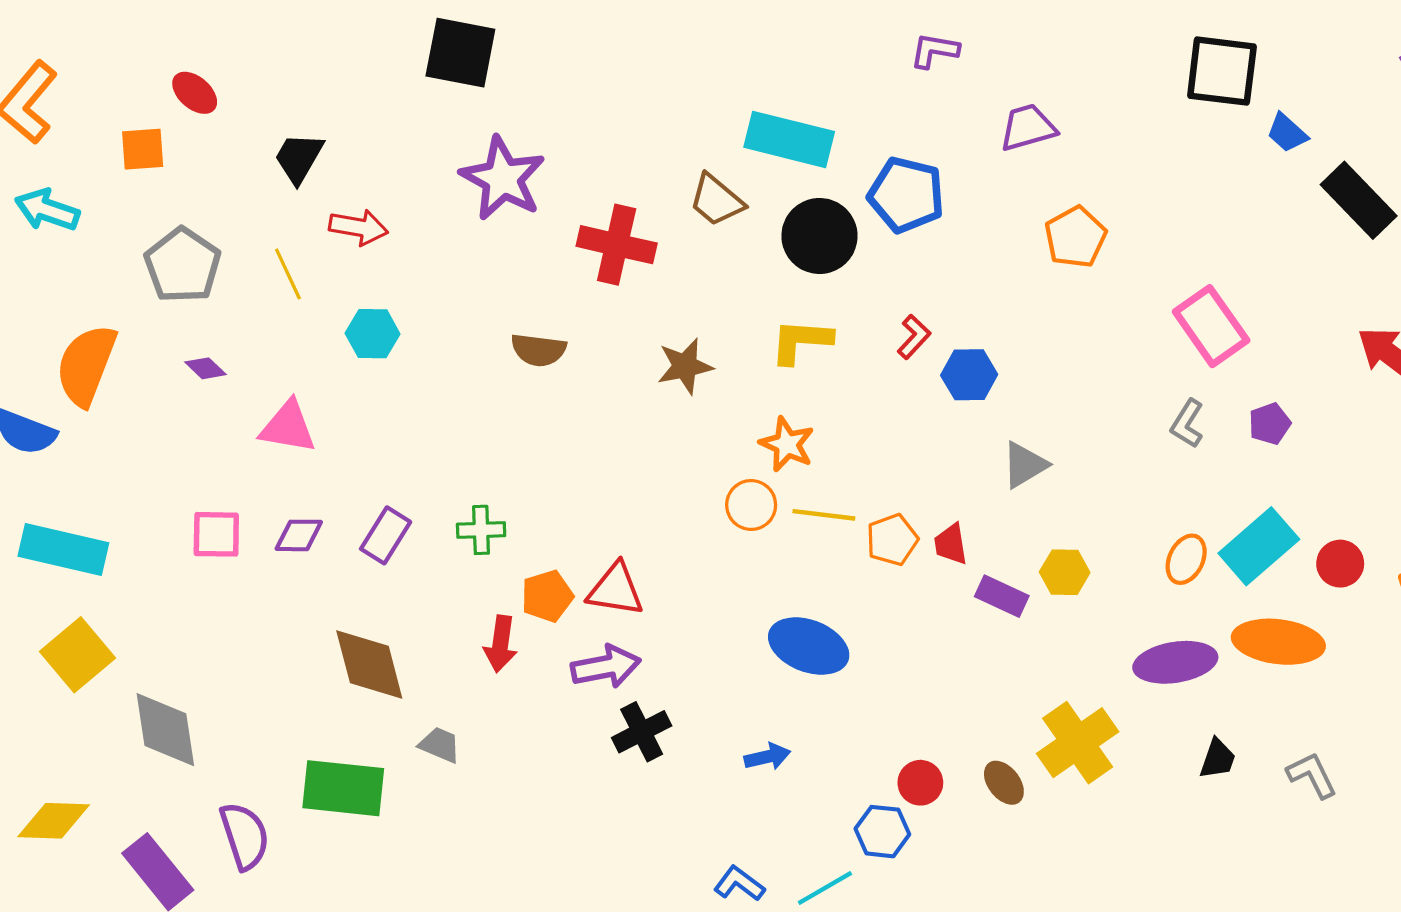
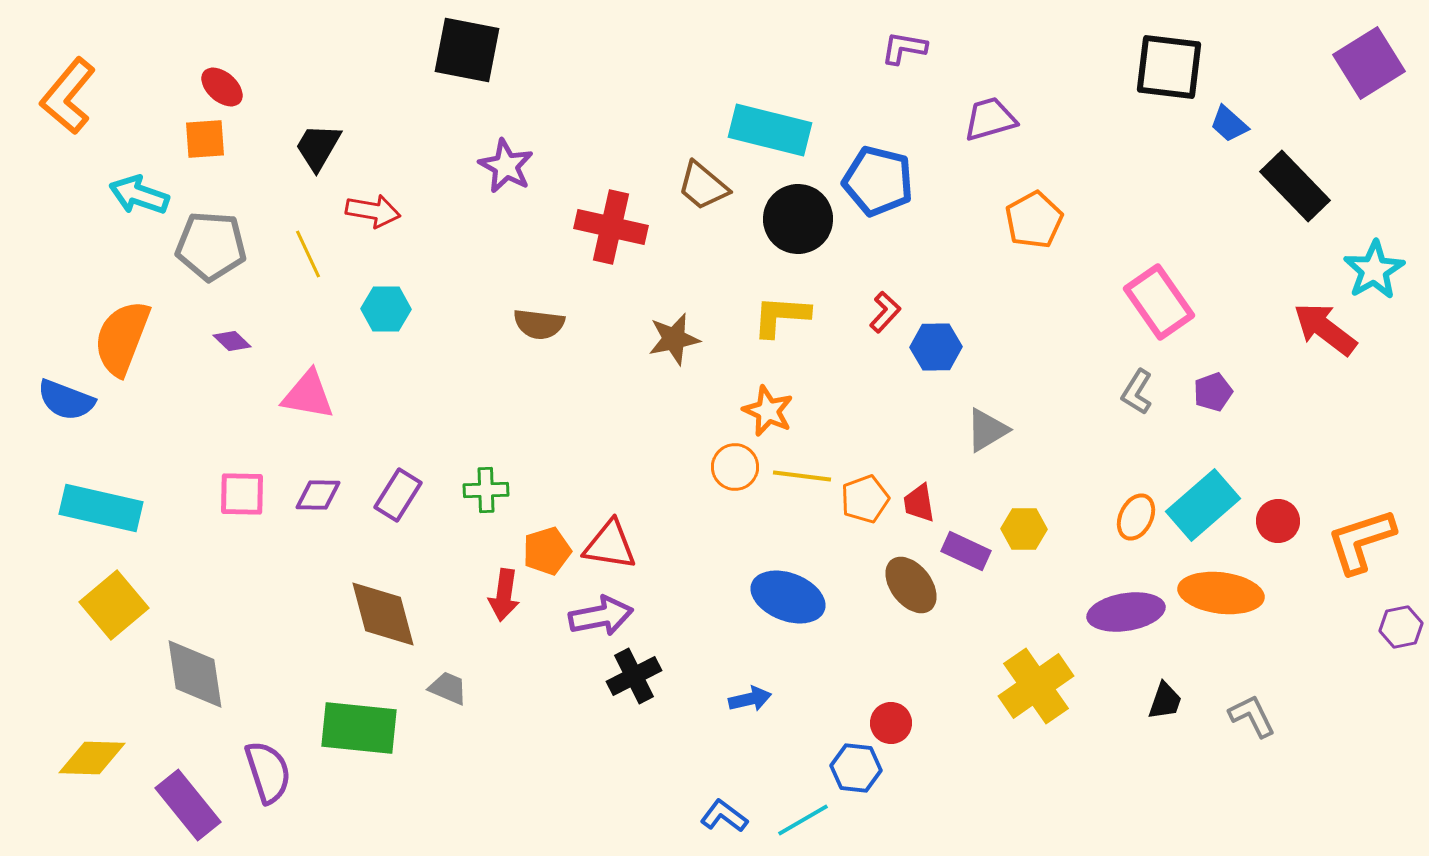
orange square: (143, 149) -> (205, 139), moved
purple star: (503, 178) -> (506, 166), size x0.7
cyan arrow: (47, 210) -> (139, 195), moved
gray pentagon: (183, 265) -> (211, 246), turned -30
brown ellipse: (1004, 783) -> (911, 585), moved, size x1.4

